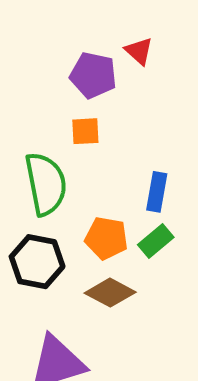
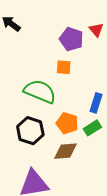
green semicircle: (46, 184) -> (40, 91), turned -64
brown diamond: (110, 293) -> (66, 151), turned -40

